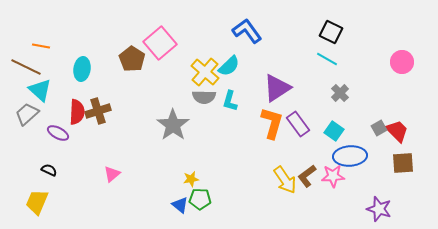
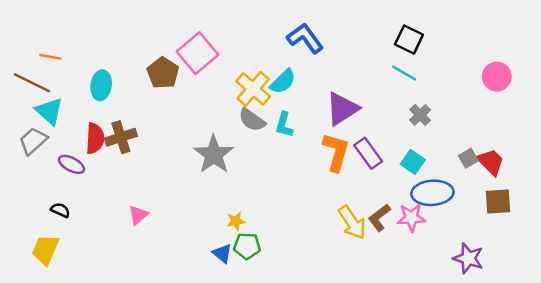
gray semicircle: (204, 97) -> (252, 120), turned 35

